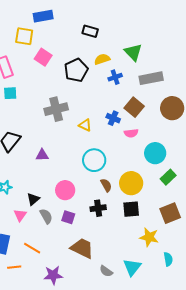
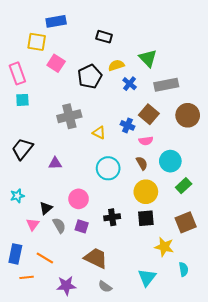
blue cross: (115, 77) -> (130, 84), turned -32
brown semicircle: (106, 185) -> (142, 163), moved
gray semicircle: (106, 271) -> (105, 287), moved

